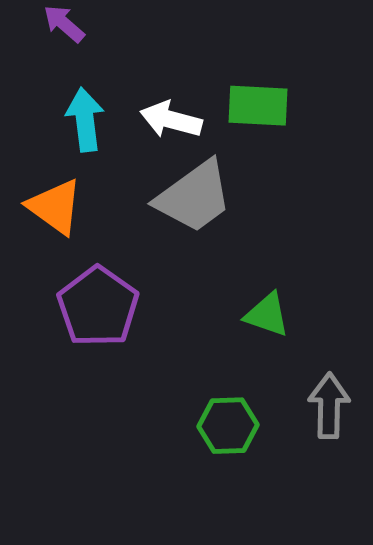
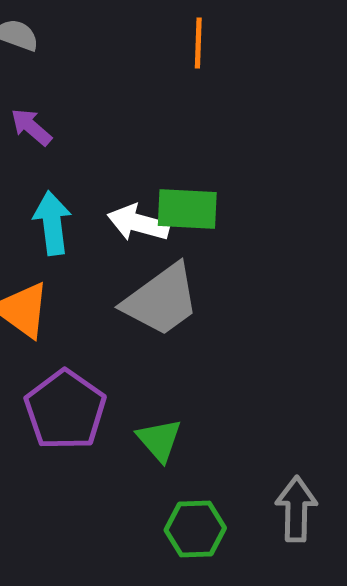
green rectangle: (258, 106) -> (187, 209), moved
green triangle: (267, 315) -> (159, 440), moved, turned 30

